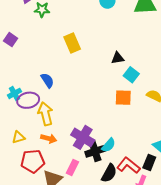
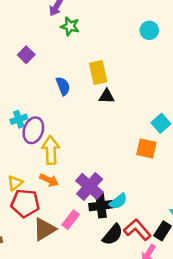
black triangle: (118, 58) -> (107, 96), moved
blue semicircle: (47, 80) -> (63, 86), moved
purple ellipse: (28, 100) -> (33, 130), turned -70
yellow triangle: (18, 137) -> (15, 183), moved, turned -32

